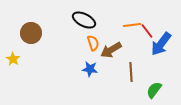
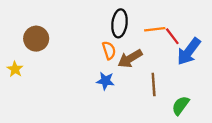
black ellipse: (84, 20) -> (119, 23), moved, turned 70

